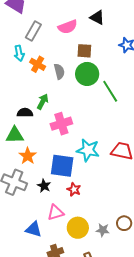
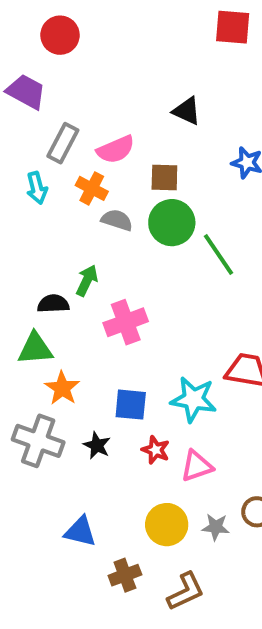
pink semicircle: (68, 27) -> (116, 149), moved
orange cross: (38, 64) -> (92, 188), moved
gray semicircle: (59, 71) -> (117, 220), turned -56
cyan star: (88, 150) -> (193, 399), moved
blue square: (62, 166) -> (131, 405), size x0.7
pink triangle: (56, 212) -> (197, 466), moved

